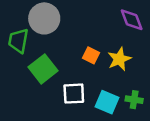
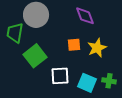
purple diamond: (132, 20) -> (85, 16), moved
orange square: (91, 55) -> (74, 45), turned -32

